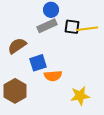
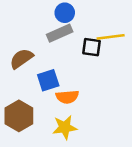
black square: (72, 27) -> (91, 47), moved
yellow star: (80, 96) -> (65, 127), moved

